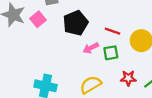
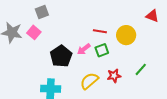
black pentagon: (76, 23) -> (61, 56), moved
red star: (128, 78) -> (114, 76), moved

